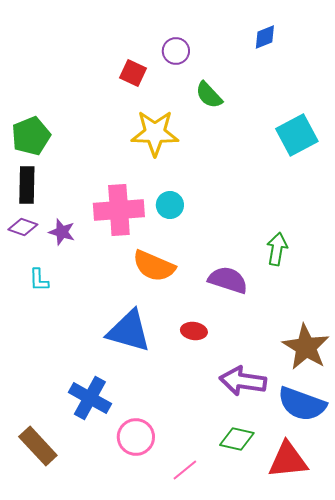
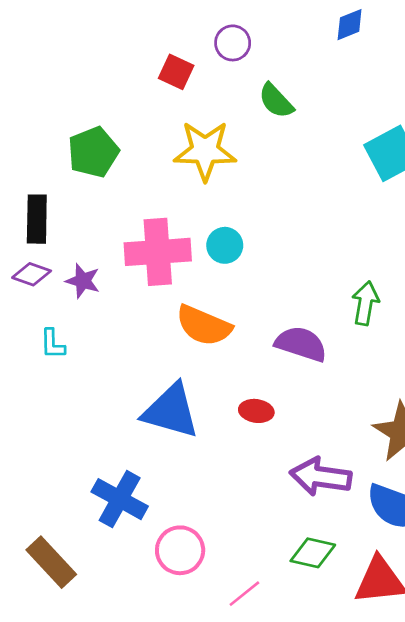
green pentagon: (31, 136) -> (93, 152), moved

